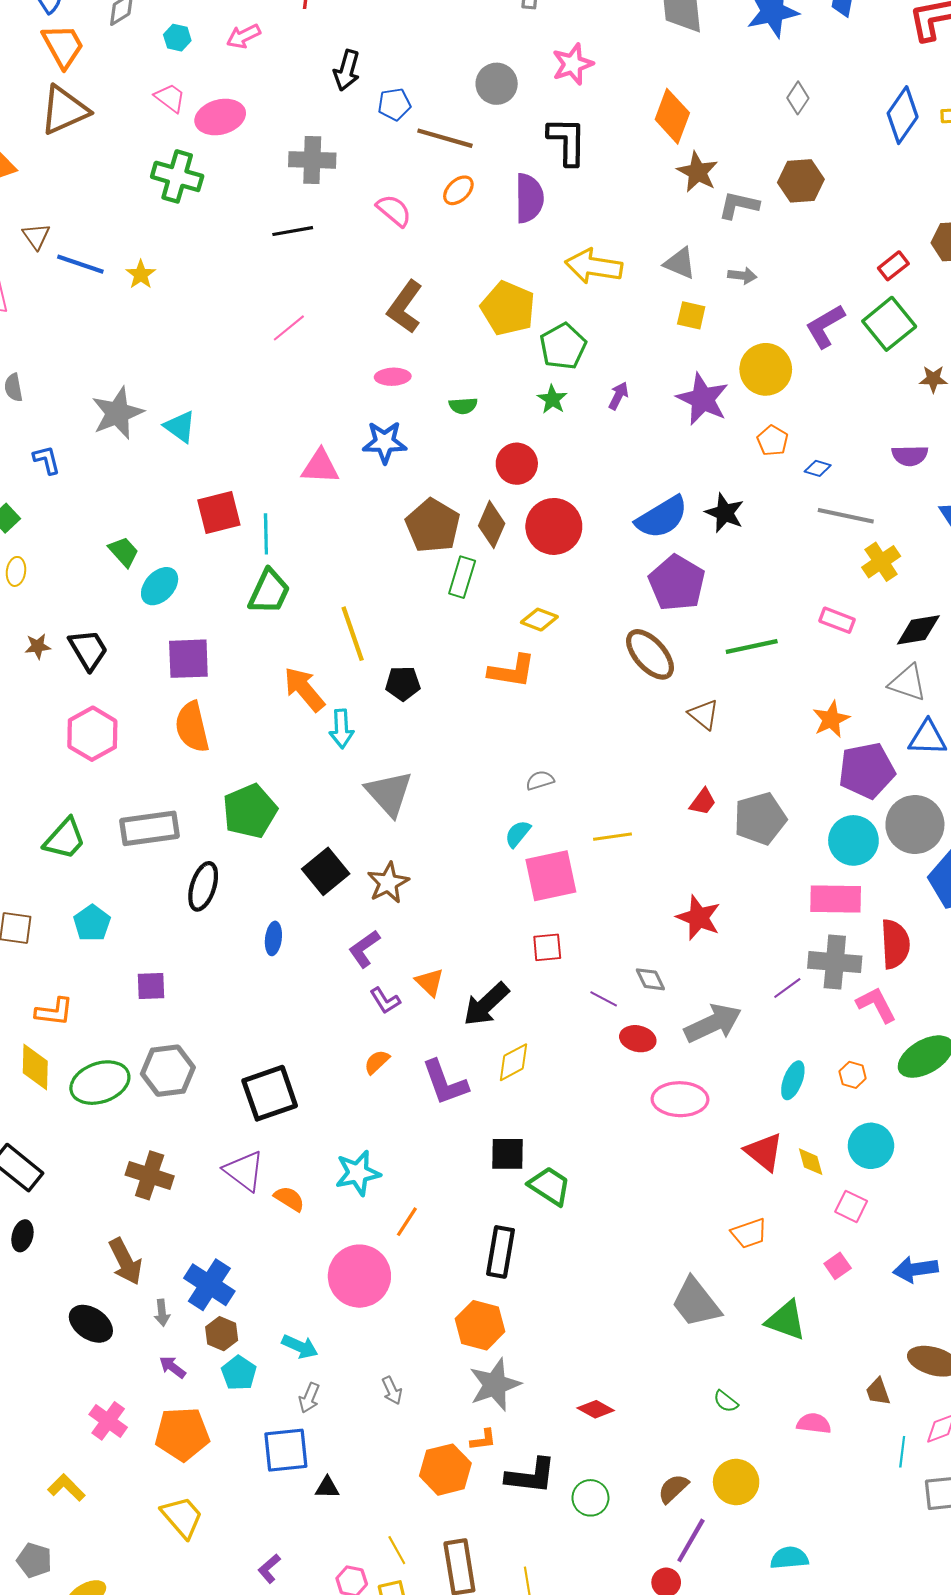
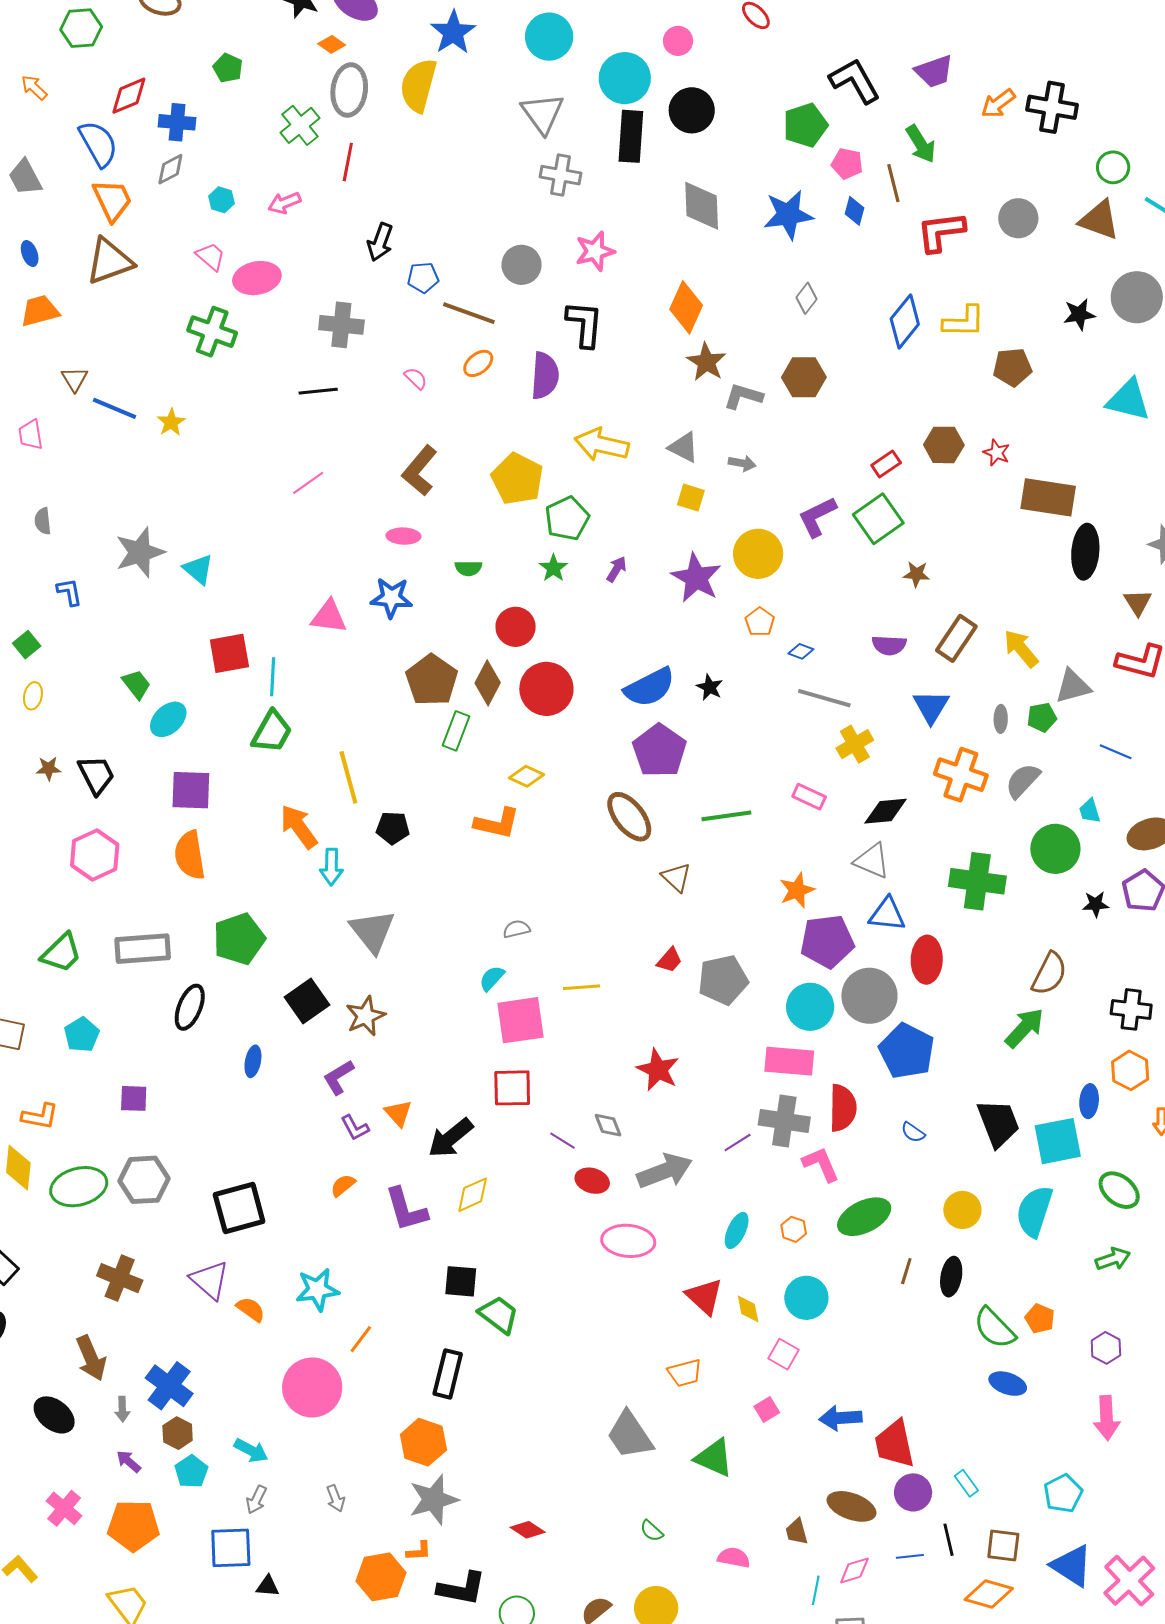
pink semicircle: (394, 211) -> (416, 378), size x0.7
black star: (725, 513) -> (710, 687), size x0.7
red square: (547, 947) -> (512, 1088), size x1.4

